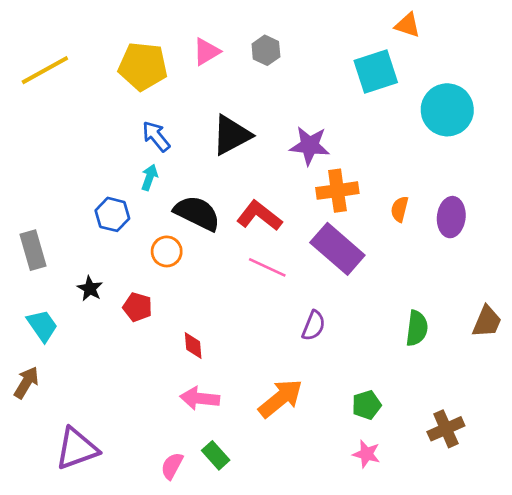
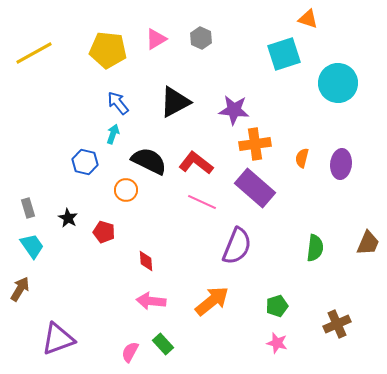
gray rectangle: (33, 250) -> (28, 208), moved, size x0.7
purple semicircle: (314, 326) -> (237, 246), size x1.6

